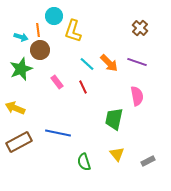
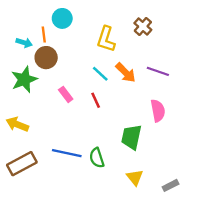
brown cross: (140, 28) -> (143, 26), moved
yellow L-shape: (73, 31) -> (106, 39), moved
green semicircle: (84, 162) -> (97, 158), moved

